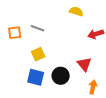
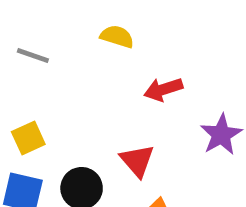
gray line: (38, 28) -> (33, 56), moved

